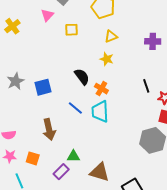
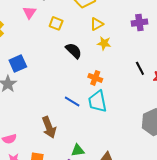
yellow square: (71, 30) -> (56, 23), turned 32
yellow star: (107, 59) -> (104, 43), moved
black semicircle: (82, 77) -> (74, 51), moved
blue square: (43, 87) -> (18, 63), moved

